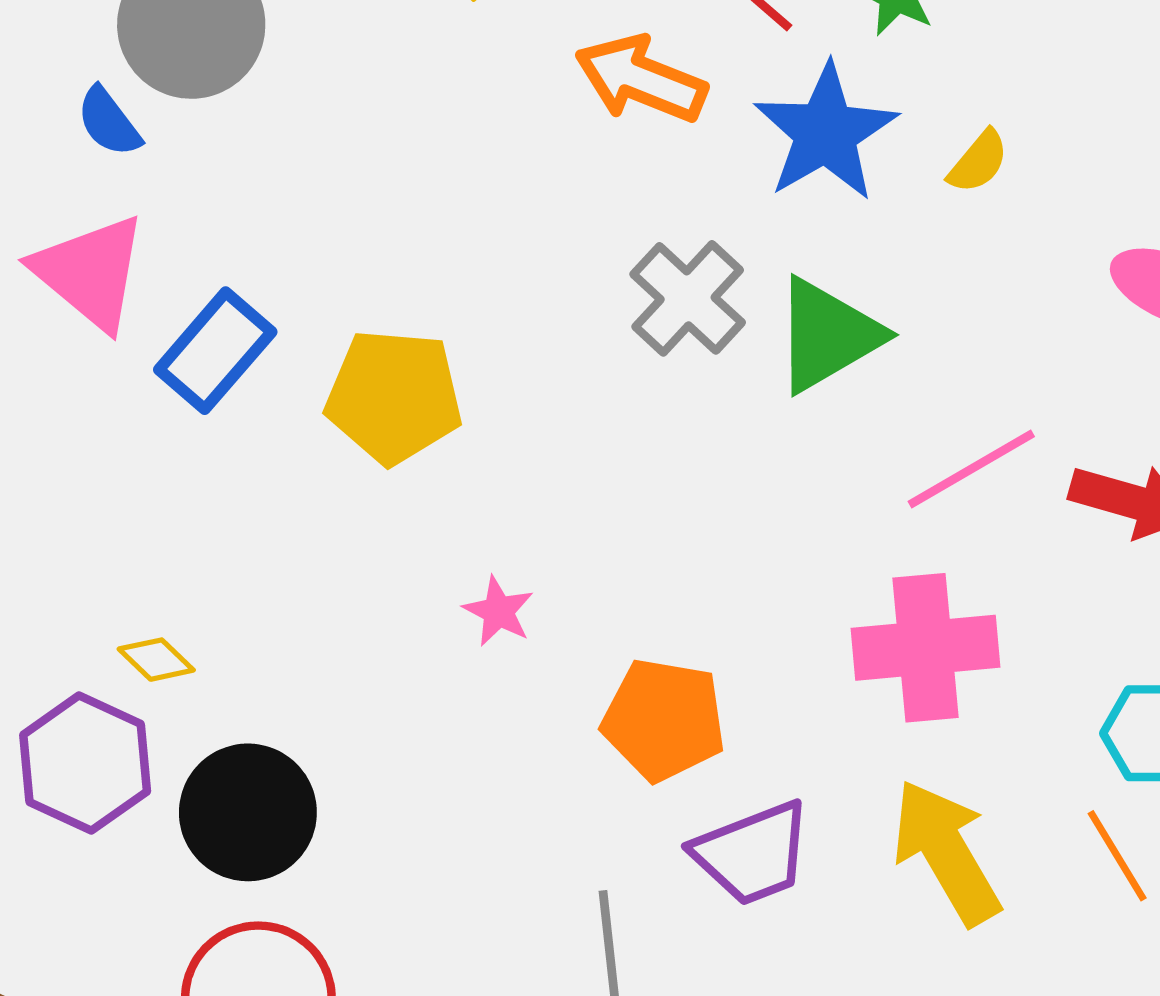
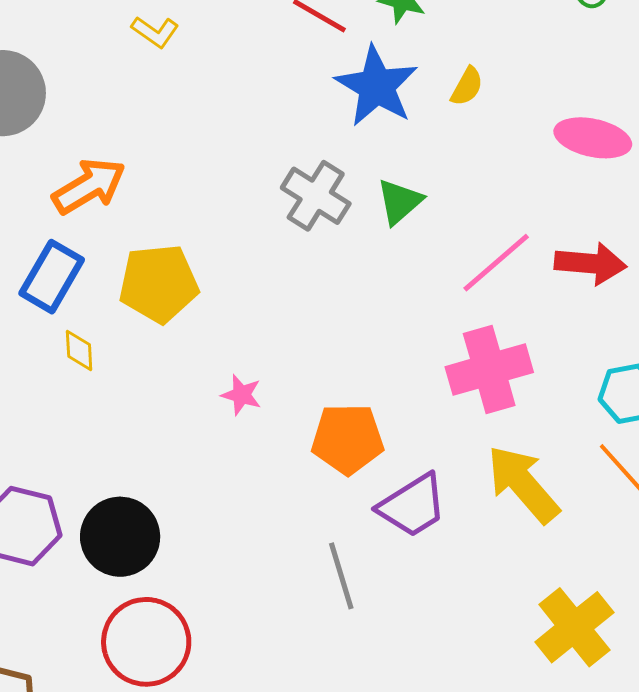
orange arrow: (641, 79) -> (89, 186), moved, turned 138
green triangle: (827, 335) -> (399, 202), size x0.7
yellow diamond: (156, 660) -> (79, 351), moved, turned 54

